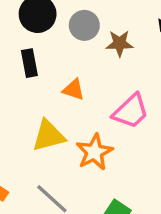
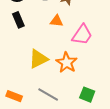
orange triangle: (74, 90) -> (57, 21), moved

